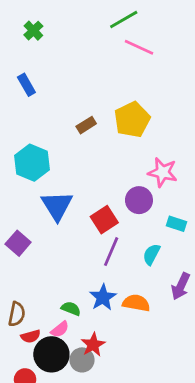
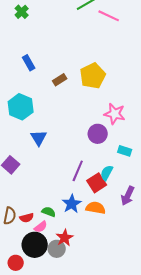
pink line: (139, 47) -> (109, 16), moved
blue rectangle: (26, 85) -> (29, 63), moved
blue triangle: (57, 206) -> (39, 138), size x0.7
red square: (104, 220) -> (97, 183), moved
red semicircle: (31, 336) -> (27, 218), moved

